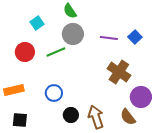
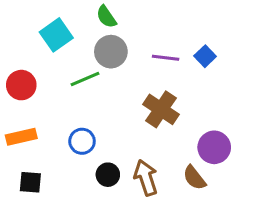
cyan square: (37, 23) -> (56, 35), size x1.5
red circle: (25, 52) -> (21, 85), moved
brown cross: (119, 72) -> (161, 109), moved

